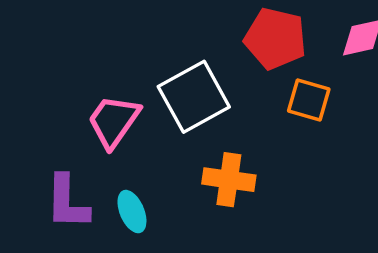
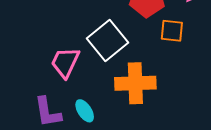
orange cross: (229, 180) -> (135, 83), size x1.4

